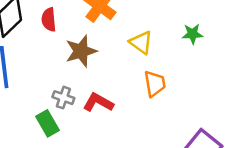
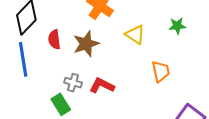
red semicircle: (49, 20) -> (54, 39), moved
orange trapezoid: (155, 84) -> (161, 71), moved

